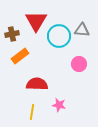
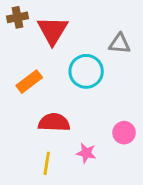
brown cross: (12, 34) -> (18, 17), moved
cyan circle: (59, 36) -> (86, 71), moved
pink circle: (79, 64) -> (124, 133), moved

